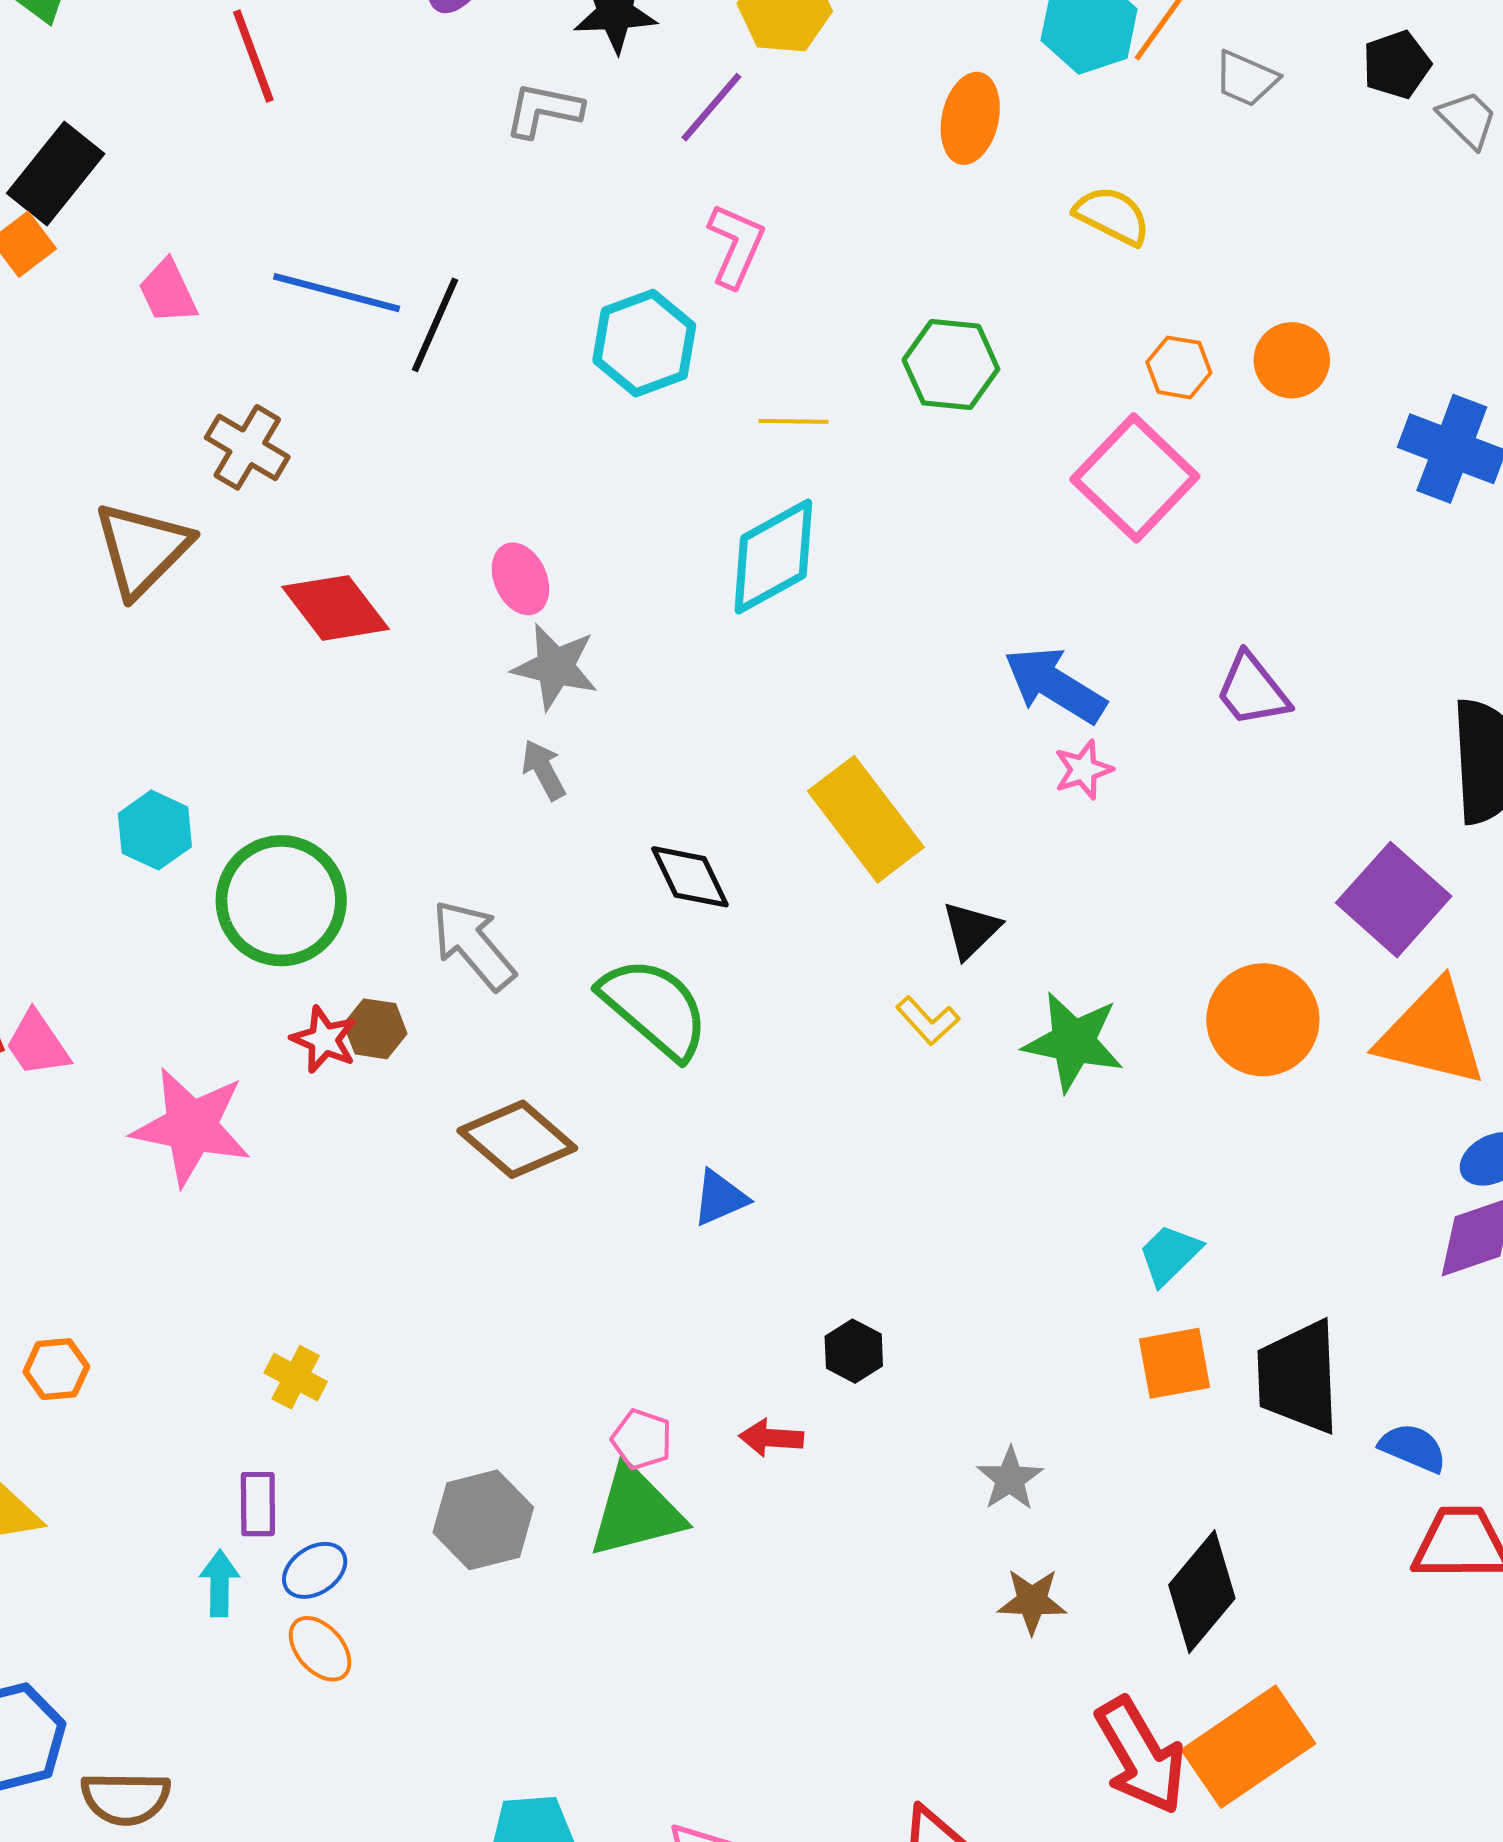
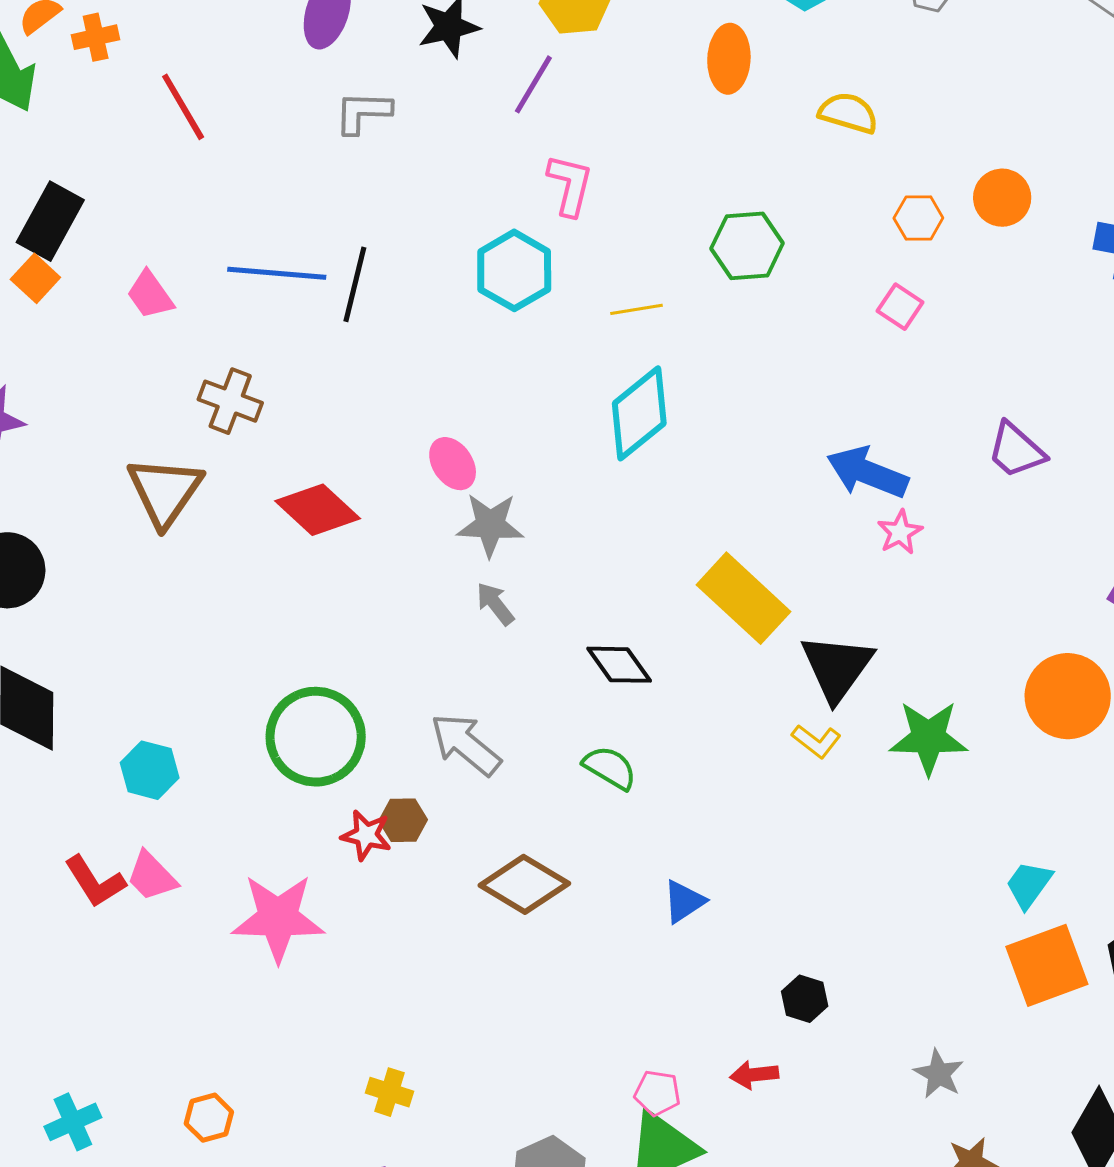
gray L-shape: (544, 110) -> (363, 112), moved
pink square: (1135, 478) -> (900, 307), size x0.5
cyan hexagon: (155, 830) -> (150, 770), moved
black triangle: (971, 930) -> (837, 667), size x1.6
green semicircle: (654, 1008) -> (610, 768), size x0.6
orange square: (1175, 1363) -> (1047, 965), size x1.4

